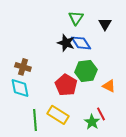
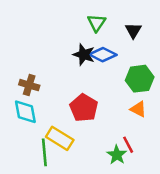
blue diamond: (81, 43) -> (103, 55), turned -30
green hexagon: (86, 71) -> (140, 79), moved
yellow rectangle: (58, 115) -> (60, 138), moved

